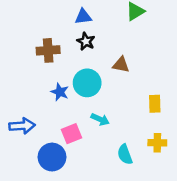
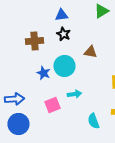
cyan arrow: (100, 119) -> (74, 94), turned -32
blue circle: (52, 157) -> (18, 124), moved

